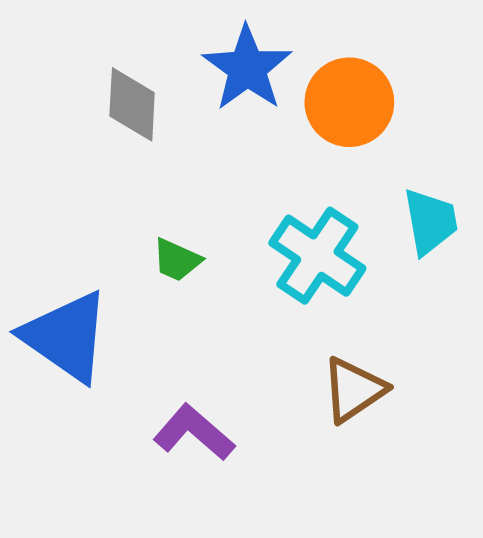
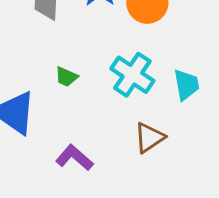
cyan trapezoid: (430, 222) -> (186, 85), moved

